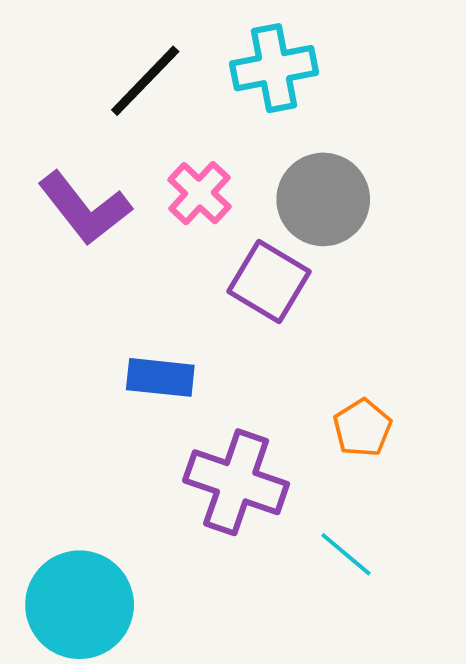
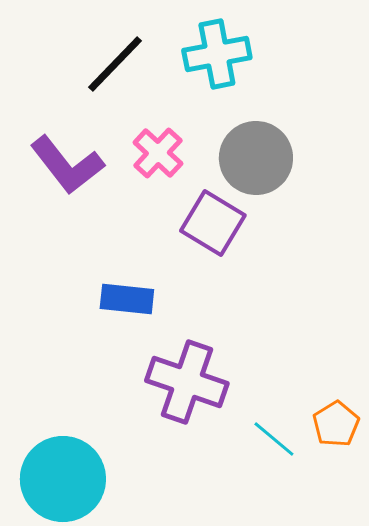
orange pentagon: (362, 428) -> (336, 424), moved

